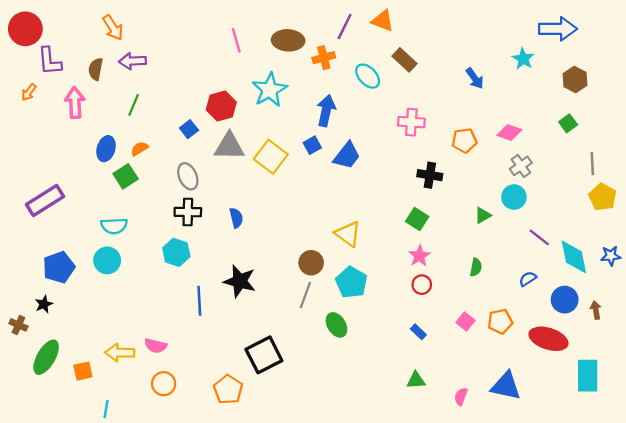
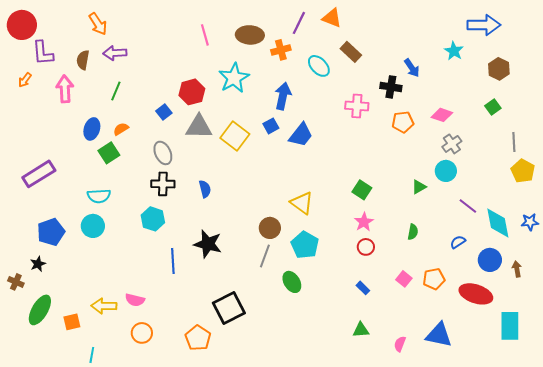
black cross: (430, 175) -> (391, 87), moved

